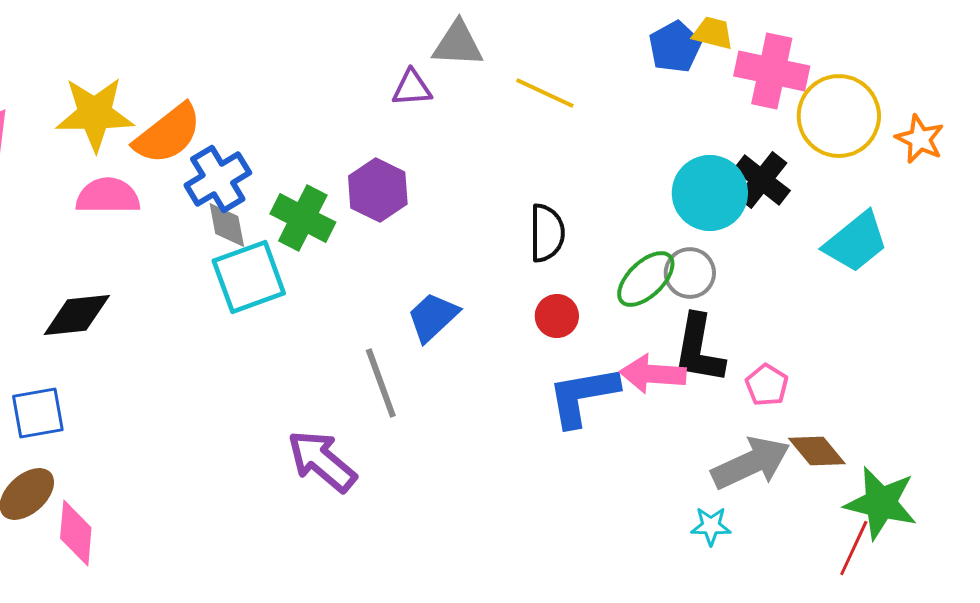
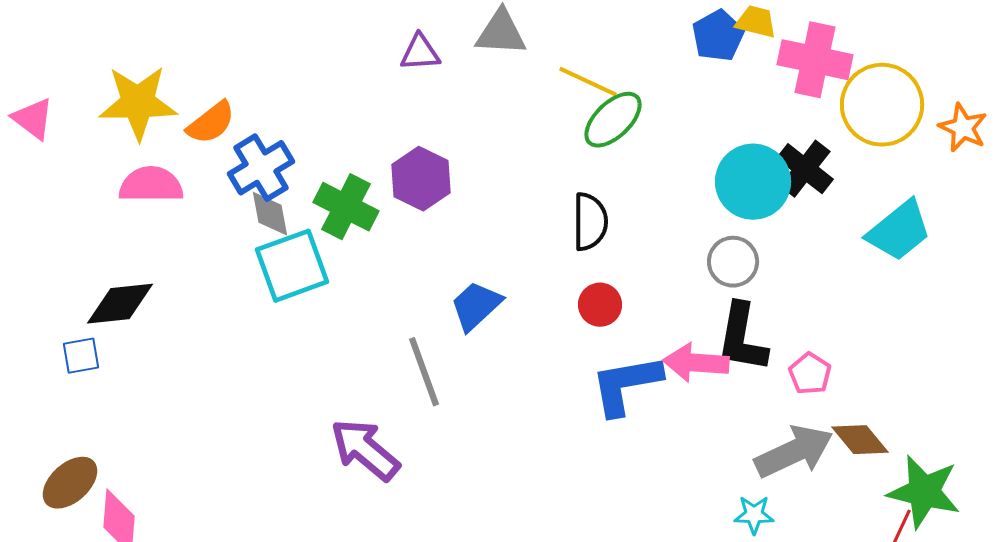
purple triangle: (412, 88) -> (420, 53), moved
orange semicircle: (168, 134) -> (211, 123), size x0.7
green ellipse: (646, 279) -> (613, 120), moved
blue square: (38, 413) -> (81, 356), moved, size x0.7

